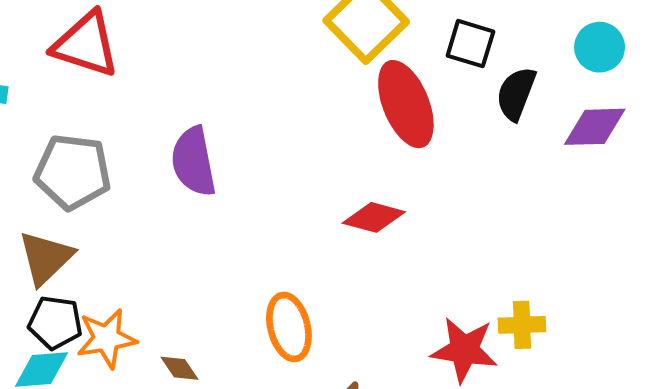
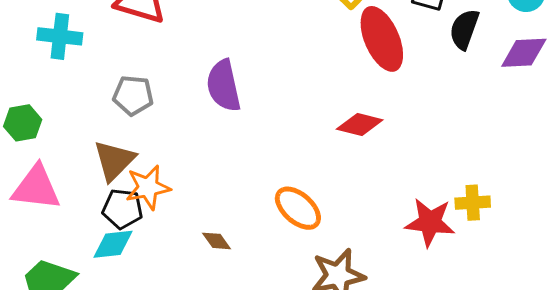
gray pentagon: (73, 172) -> (133, 95), size x0.7
orange ellipse: (289, 327) -> (298, 208), turned -33
orange star: (107, 338) -> (148, 187), moved

